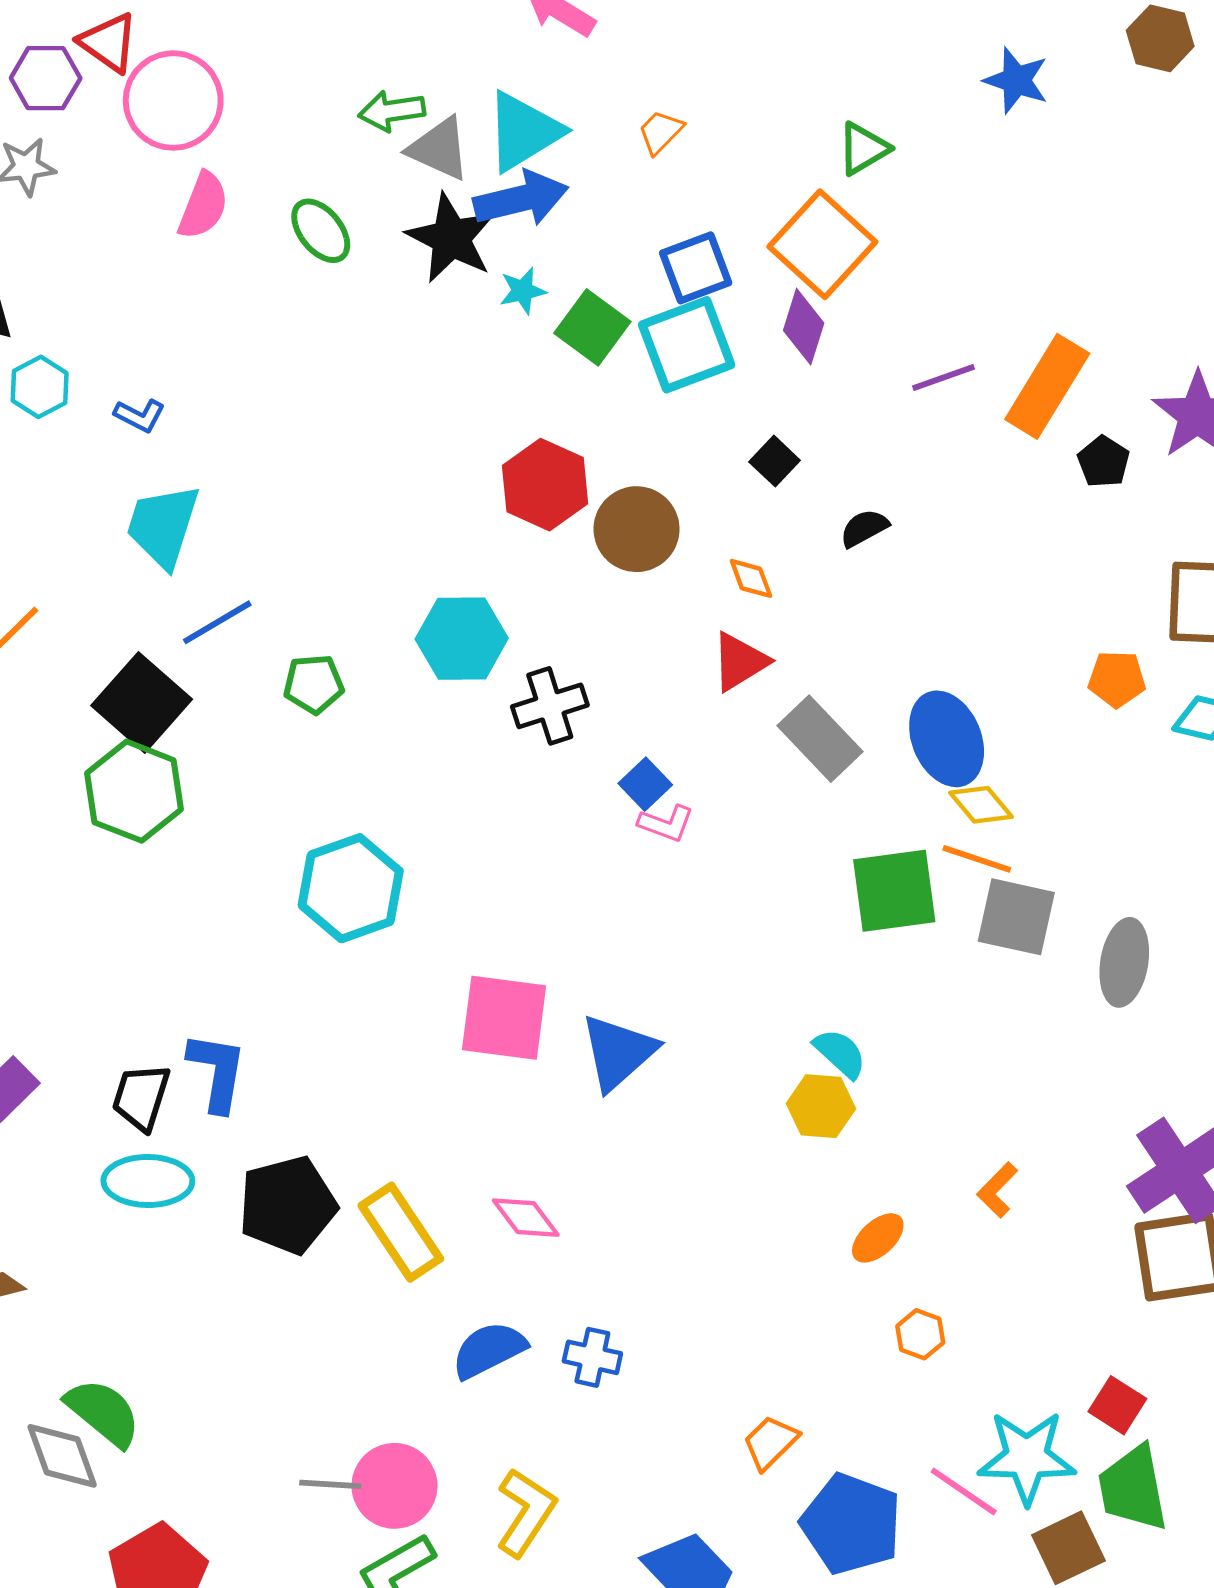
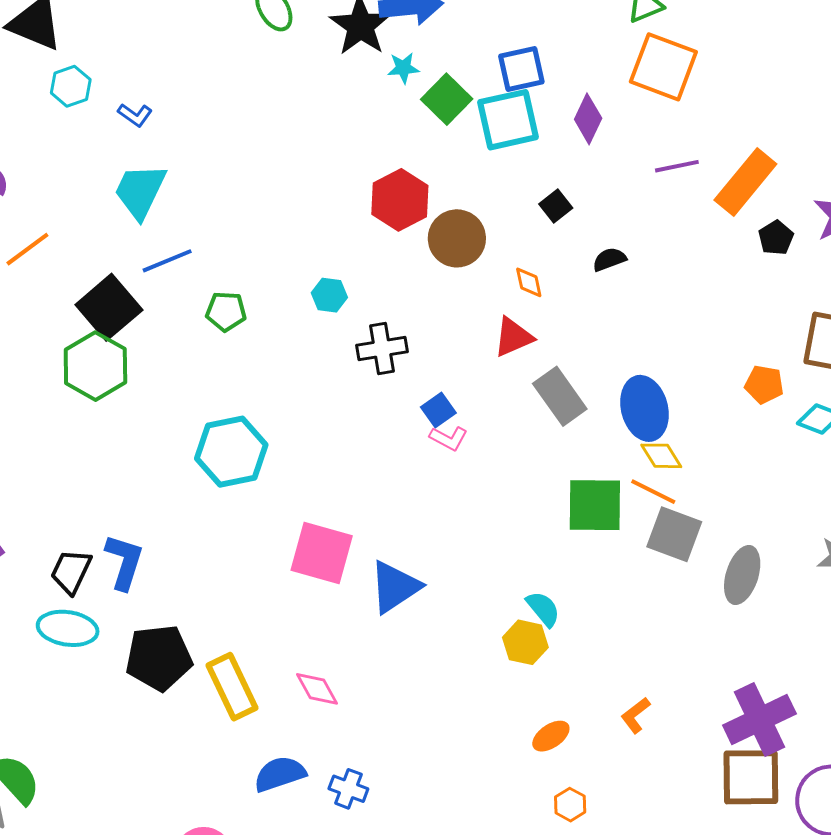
orange square: (822, 244) -> (663, 67), moved, turned -30
cyan hexagon: (462, 639) -> (329, 295), size x0.6

